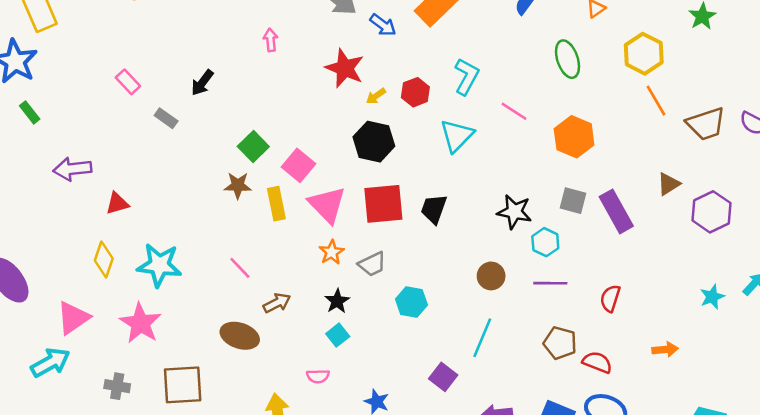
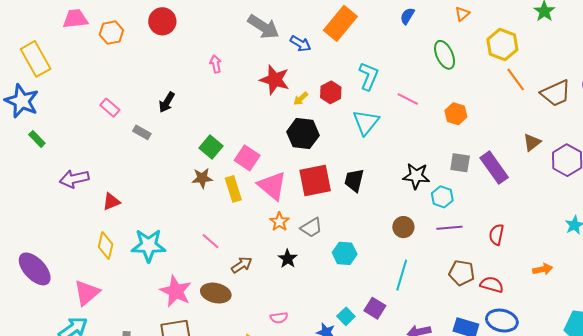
orange hexagon: (574, 137) -> (456, 114), size x0.7
pink star: (140, 323) -> (176, 291), moved
cyan square: (338, 335) -> (346, 316), moved

